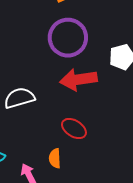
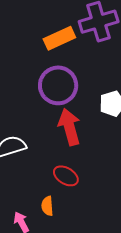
red arrow: (78, 80) -> (69, 127), turned 84

